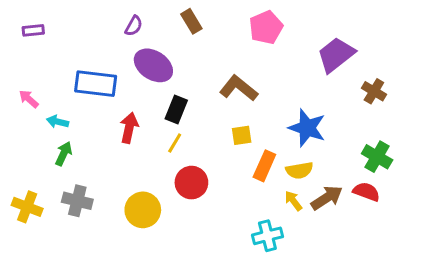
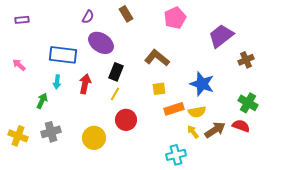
brown cross: (374, 91) -> (246, 60), turned 35
cyan arrow: (58, 122) -> (57, 82), moved, turned -96
orange rectangle: (264, 166) -> (174, 109), turned 48
gray cross: (77, 201) -> (51, 132), turned -30

